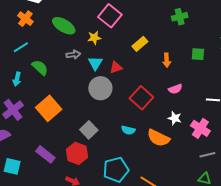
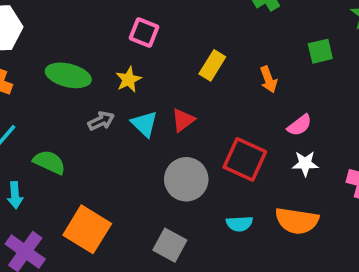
pink square: (110, 16) -> (144, 32), size x0.7
gray circle: (100, 88) -> (186, 179), moved
white star: (175, 118) -> (305, 164), moved

